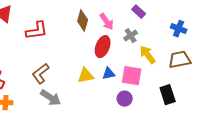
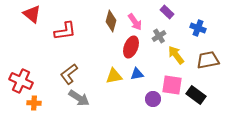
blue cross: (179, 29) -> (198, 28), moved
pink square: (132, 76) -> (172, 85), moved
black rectangle: (168, 95) -> (196, 95), turned -36

